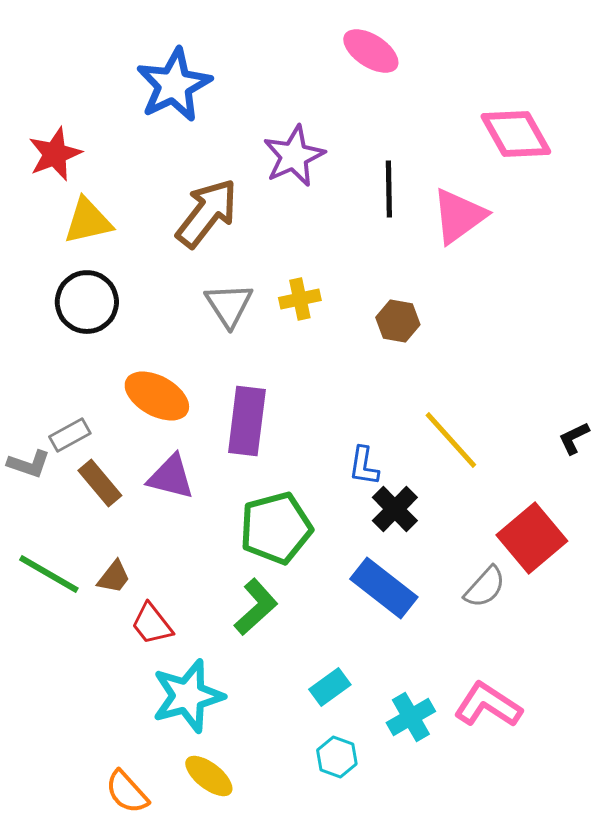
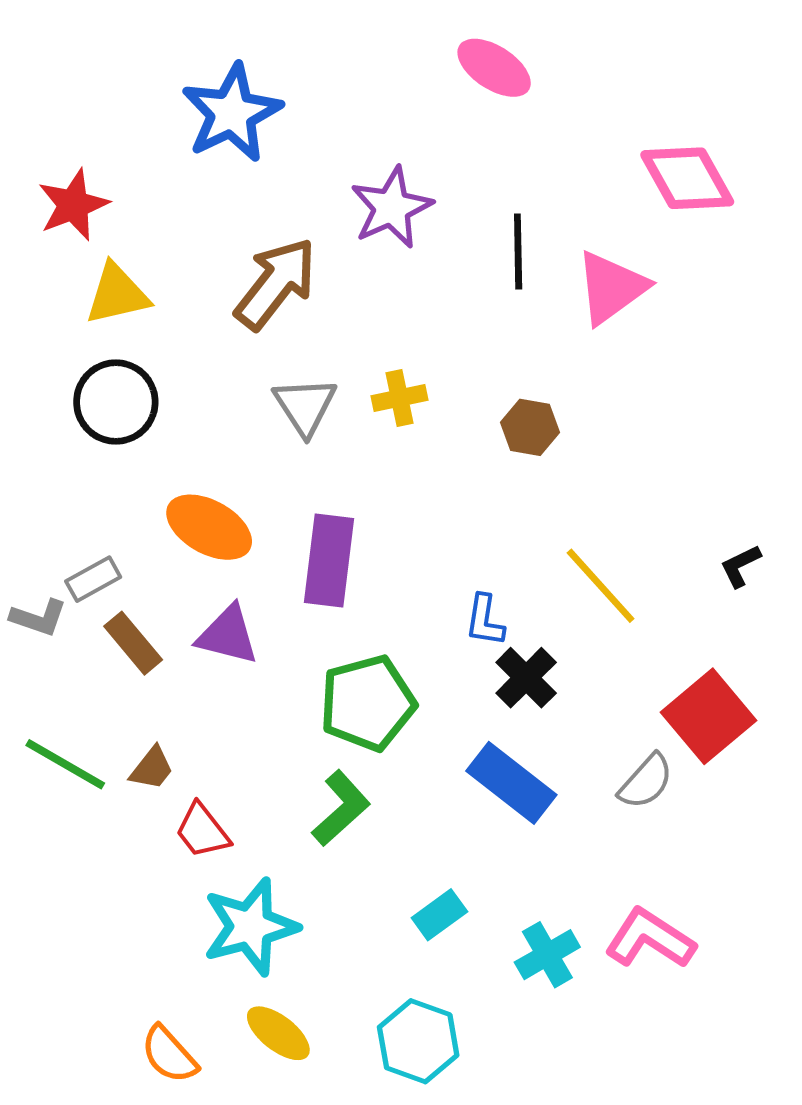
black L-shape: (574, 438) -> (740, 566), moved
cyan hexagon: (337, 757) -> (418, 1041), moved, size x1.5

